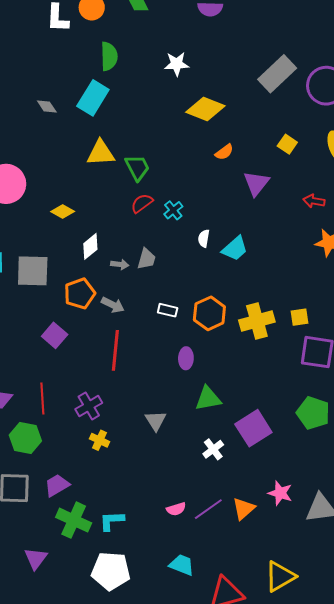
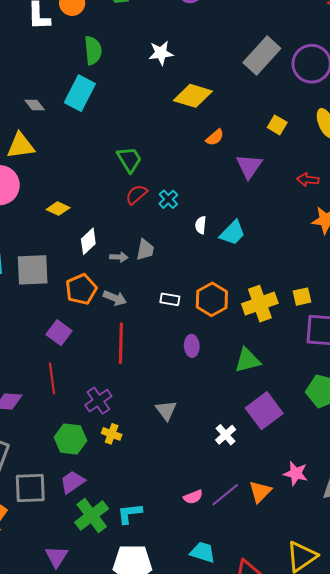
yellow triangle: (101, 153) -> (21, 146), moved
red line: (42, 398) -> (52, 378), moved
green triangle: (208, 399) -> (247, 360), moved
green hexagon: (25, 438) -> (70, 439), moved
green cross: (74, 520) -> (92, 515), turned 32

